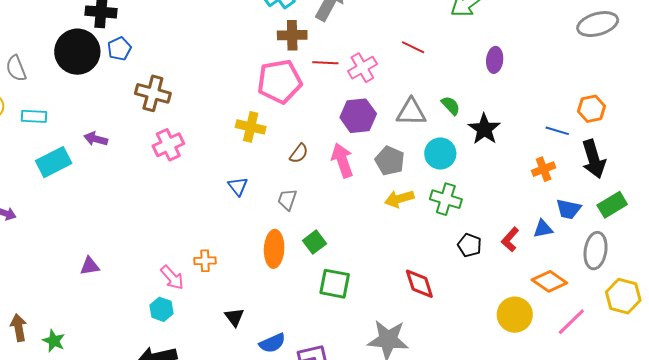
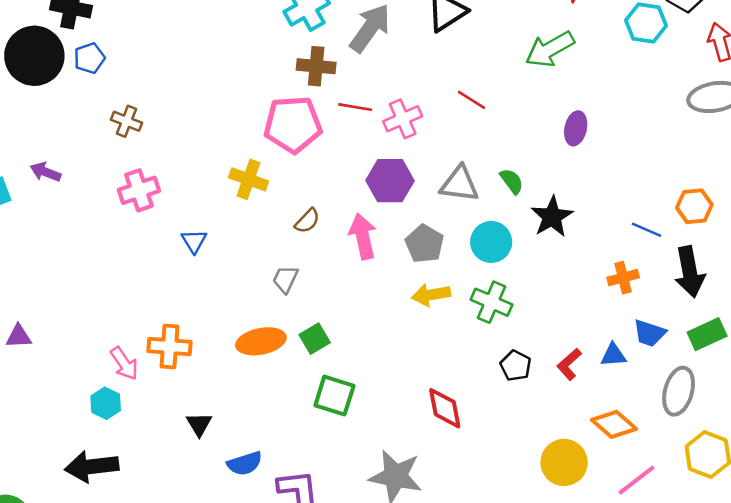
brown cross: (153, 93) -> (127, 121), size x0.7
blue triangle: (238, 186) -> (194, 241), moved
orange ellipse: (274, 249) -> (261, 341), turned 69
orange cross: (205, 261) -> (169, 347), size x1.5

